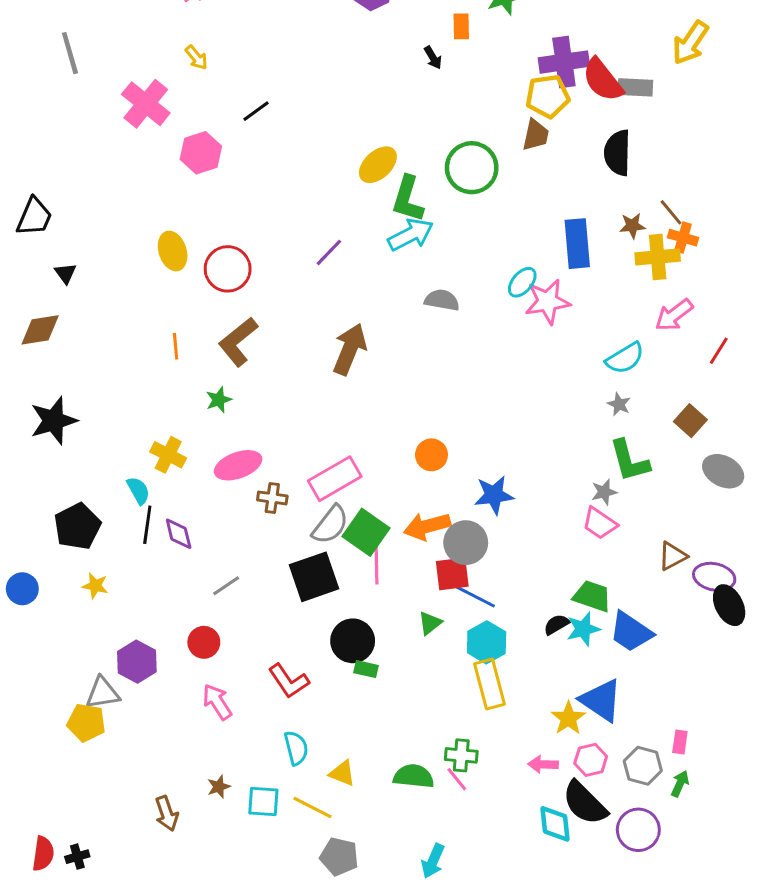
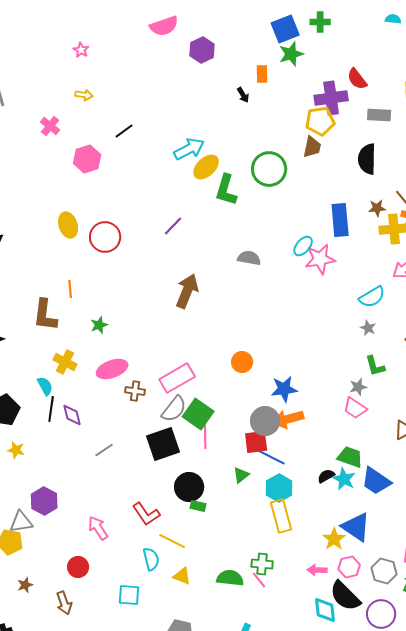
yellow arrow: (196, 58) -> (84, 95), turned -42
red semicircle: (603, 80) -> (357, 79), moved, size x0.7
pink cross: (146, 104) -> (50, 126), size x0.6
cyan arrow: (411, 235) -> (189, 149), moved
brown L-shape: (238, 342) -> (45, 315), moved, turned -44
green L-shape: (629, 461) -> (375, 366), size x0.7
orange arrow: (427, 526) -> (288, 419), moved
cyan star: (583, 629) -> (344, 479), turned -30
red circle: (204, 642) -> (78, 567), moved
brown star: (219, 787) -> (25, 585), moved
yellow line: (312, 807) -> (172, 541), moved

